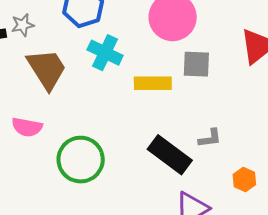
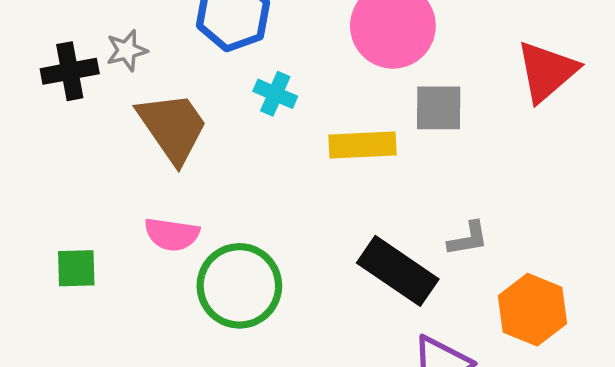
cyan cross: (105, 53) -> (275, 94), size x0.7
pink semicircle: (27, 127) -> (172, 234), moved
orange hexagon: (244, 179) -> (532, 310), size x1.6

